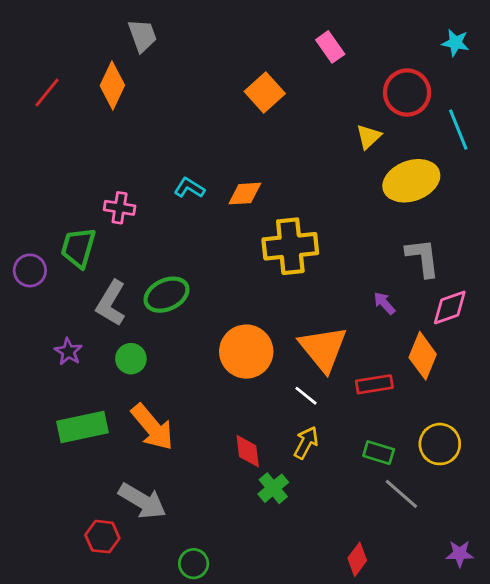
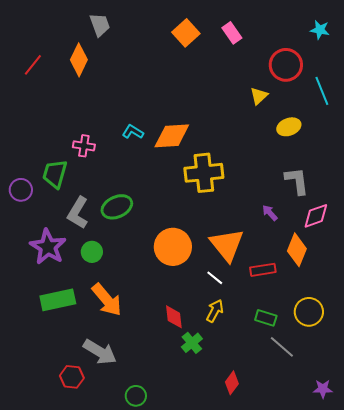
orange square: (265, 93) -> (186, 33), moved
yellow ellipse: (411, 181) -> (289, 127), size x0.6
orange diamond: (245, 194) -> (172, 136), size x1.5
purple star: (68, 352) -> (48, 247), size x1.8
red diamond: (357, 559) -> (232, 383), moved

